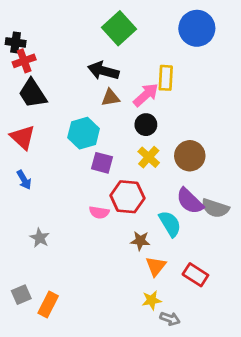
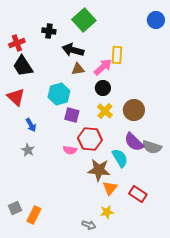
blue circle: (197, 28) -> (156, 20), moved, size x0.7
black cross: (16, 42) -> (49, 31), moved
blue arrow: (24, 180) -> (31, 125), moved
gray star: (40, 238) -> (28, 150), moved
brown star: (140, 241) -> (99, 170), size x1.6
gray arrow: (170, 319) -> (89, 225), moved

